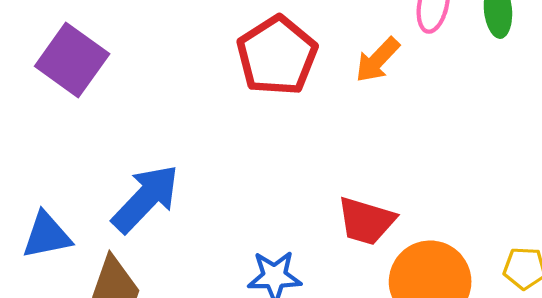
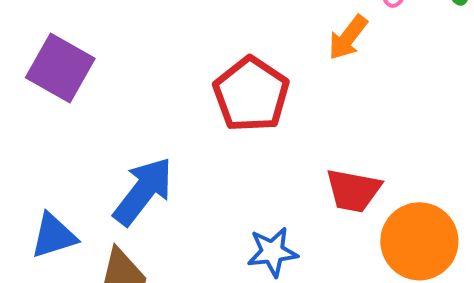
red pentagon: (277, 56) -> (251, 94), moved

